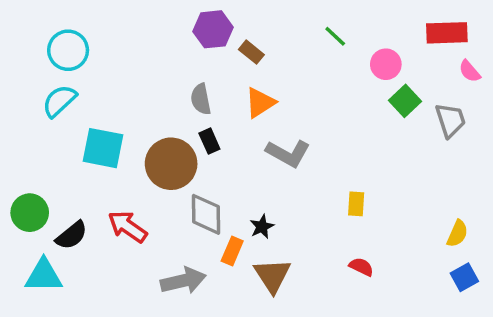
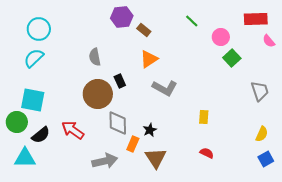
gray semicircle: (201, 99) -> (95, 57), moved
gray trapezoid: (450, 120) -> (260, 91), moved
cyan square: (103, 148) -> (33, 100), moved

